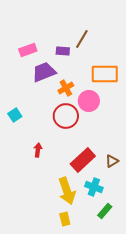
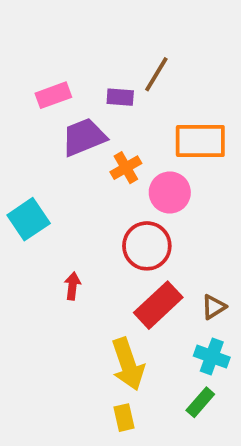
cyan square: (15, 115) -> (29, 219), size x1.5
red circle: (66, 116) -> (147, 246), moved
cyan cross: (94, 187) -> (212, 357), moved

